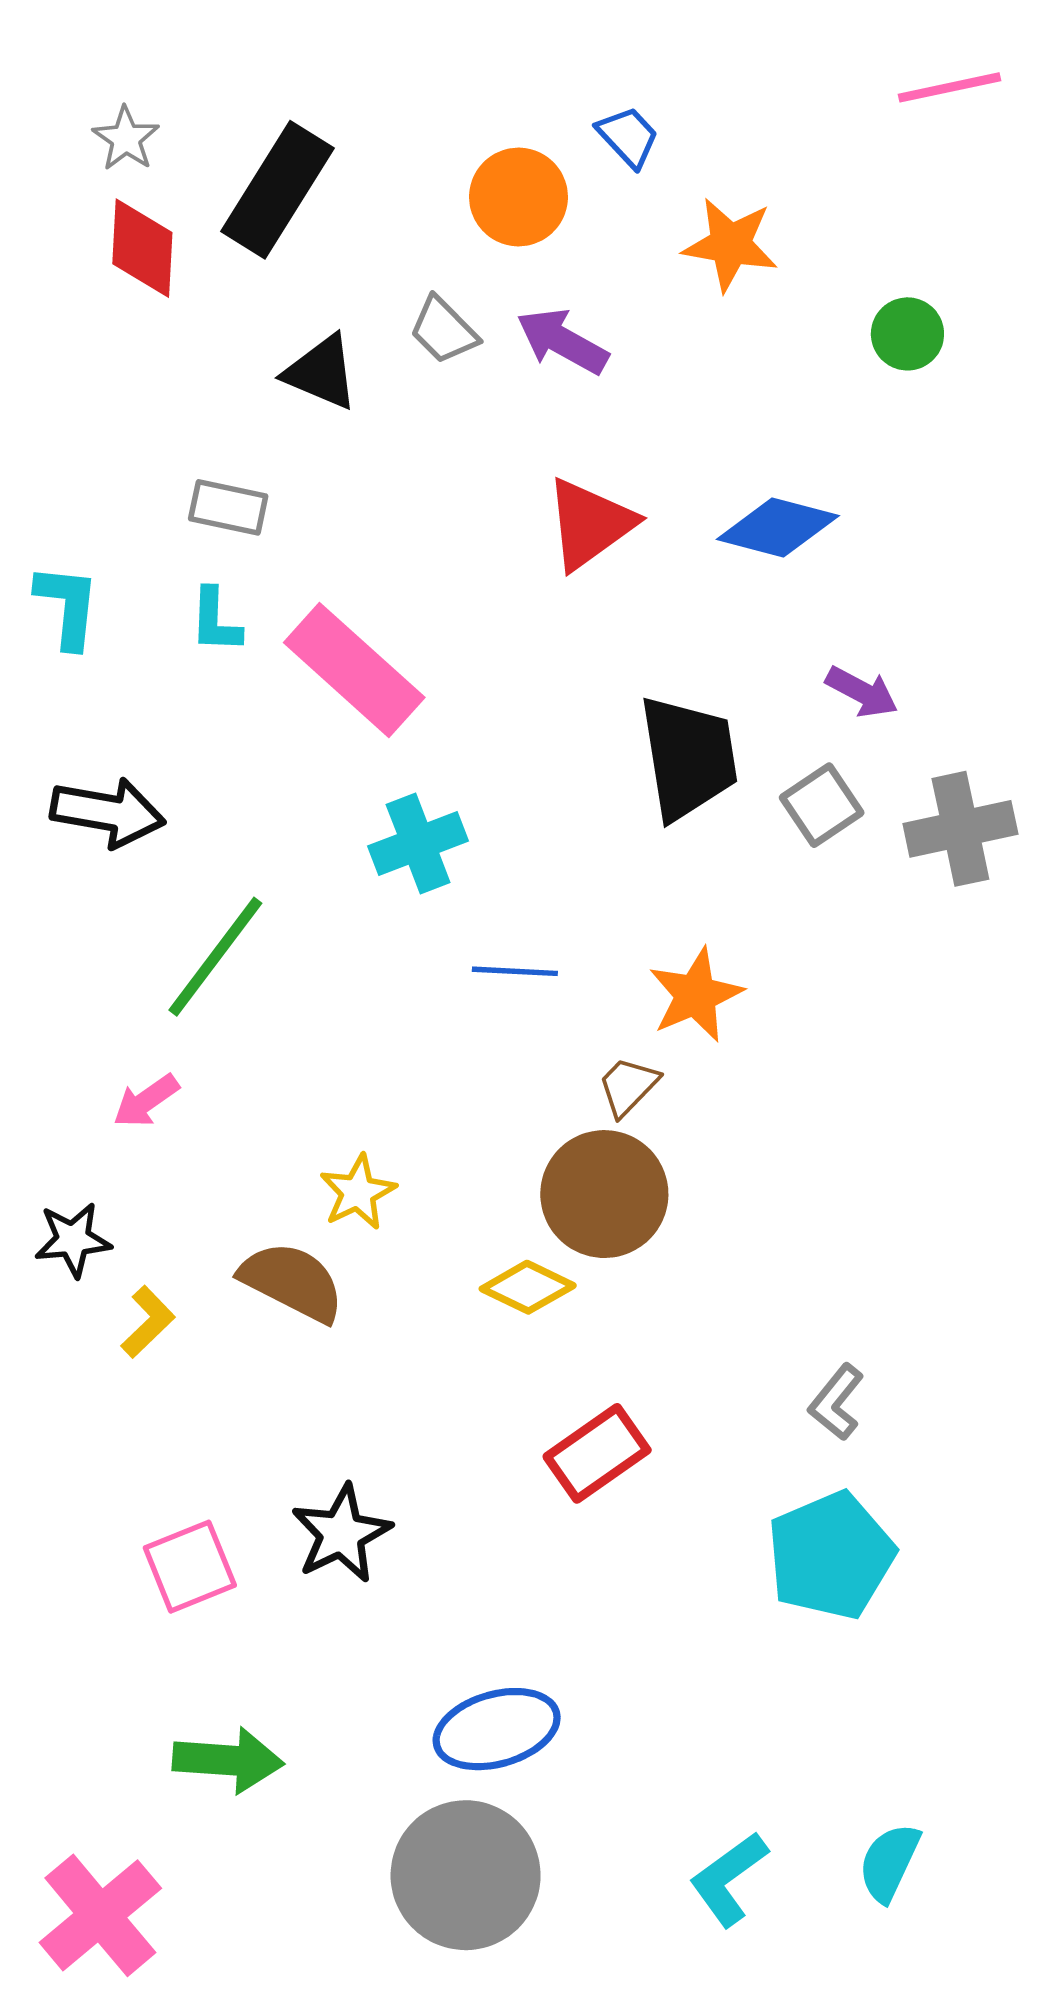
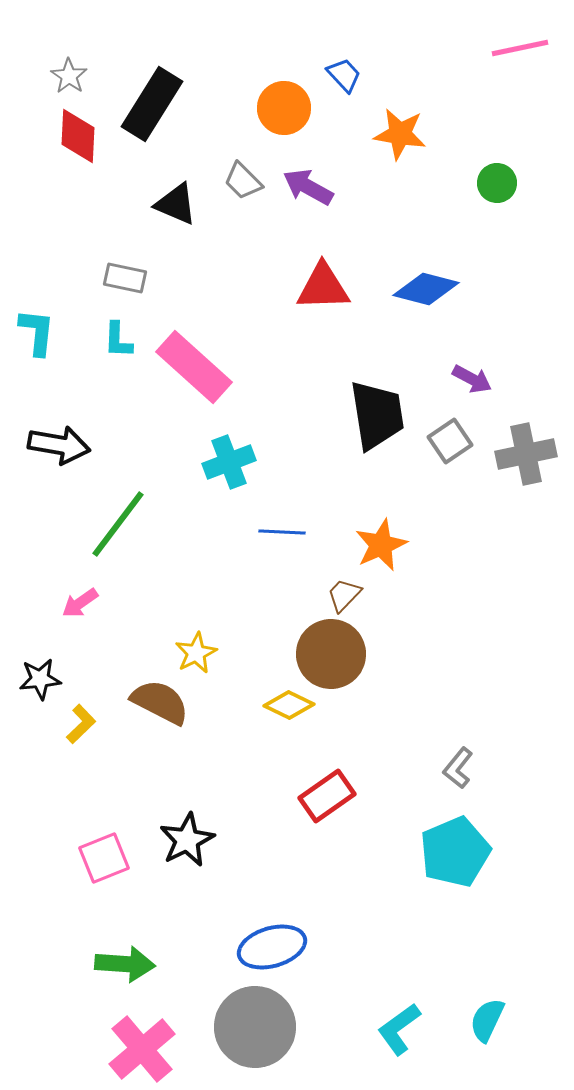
red triangle: (590, 524) -> (323, 287), turned 34
pink cross: (100, 1915) -> (142, 1049), moved

